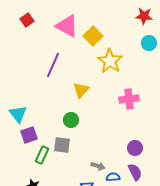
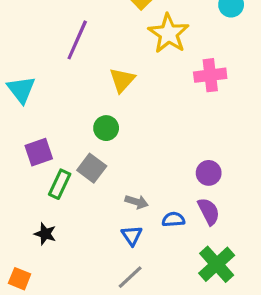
pink cross: (129, 99) -> (210, 75), moved
cyan triangle: (18, 114) -> (21, 90), moved
gray square: (62, 145) -> (92, 168), turned 30
gray arrow: (98, 166) -> (137, 202), moved

